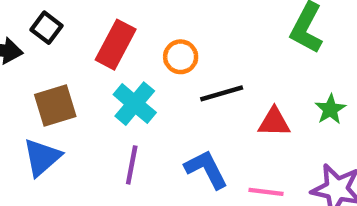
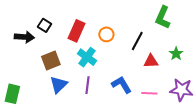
black line: (222, 93) -> (137, 41), moved, turned -42
blue triangle: (42, 157) -> (59, 85), moved

